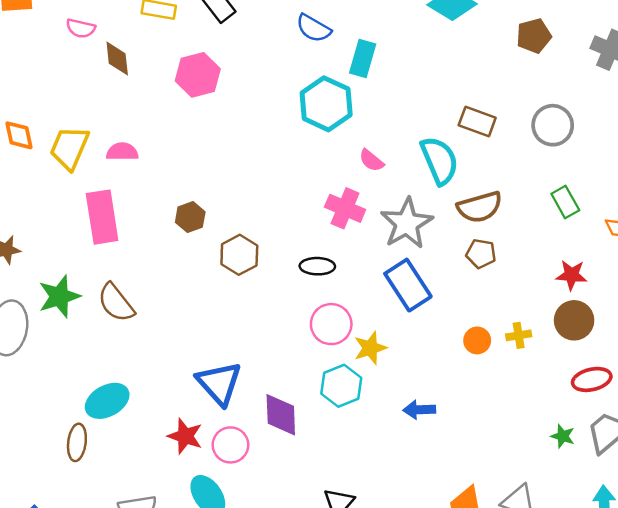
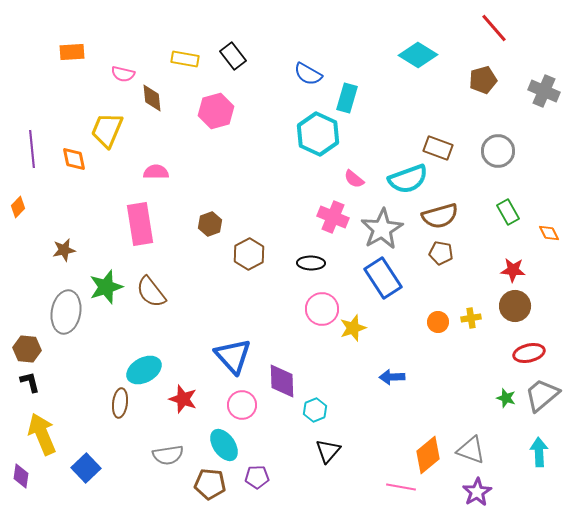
yellow trapezoid: (69, 148) -> (107, 130), moved
cyan semicircle: (439, 160) -> (408, 179), turned 93
cyan hexagon: (341, 386) -> (315, 410), moved, size x0.7
red star: (185, 436) -> (183, 399), moved

